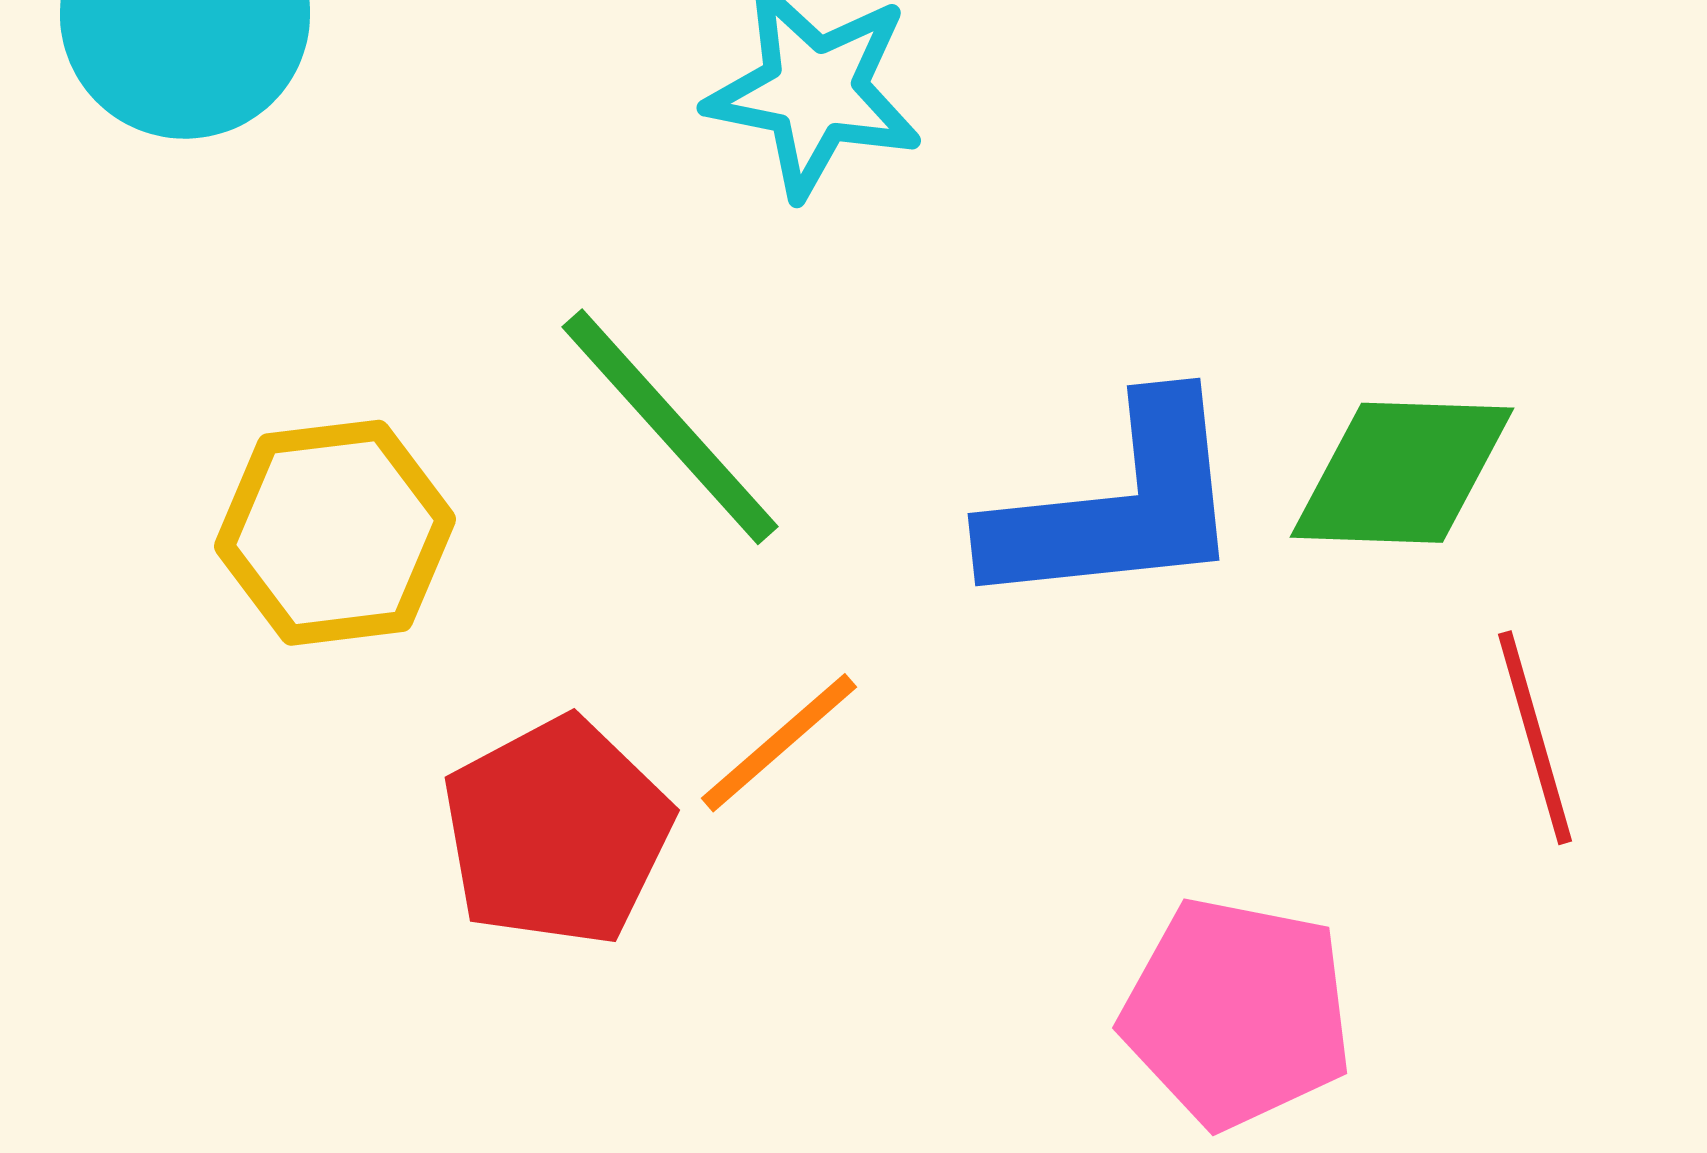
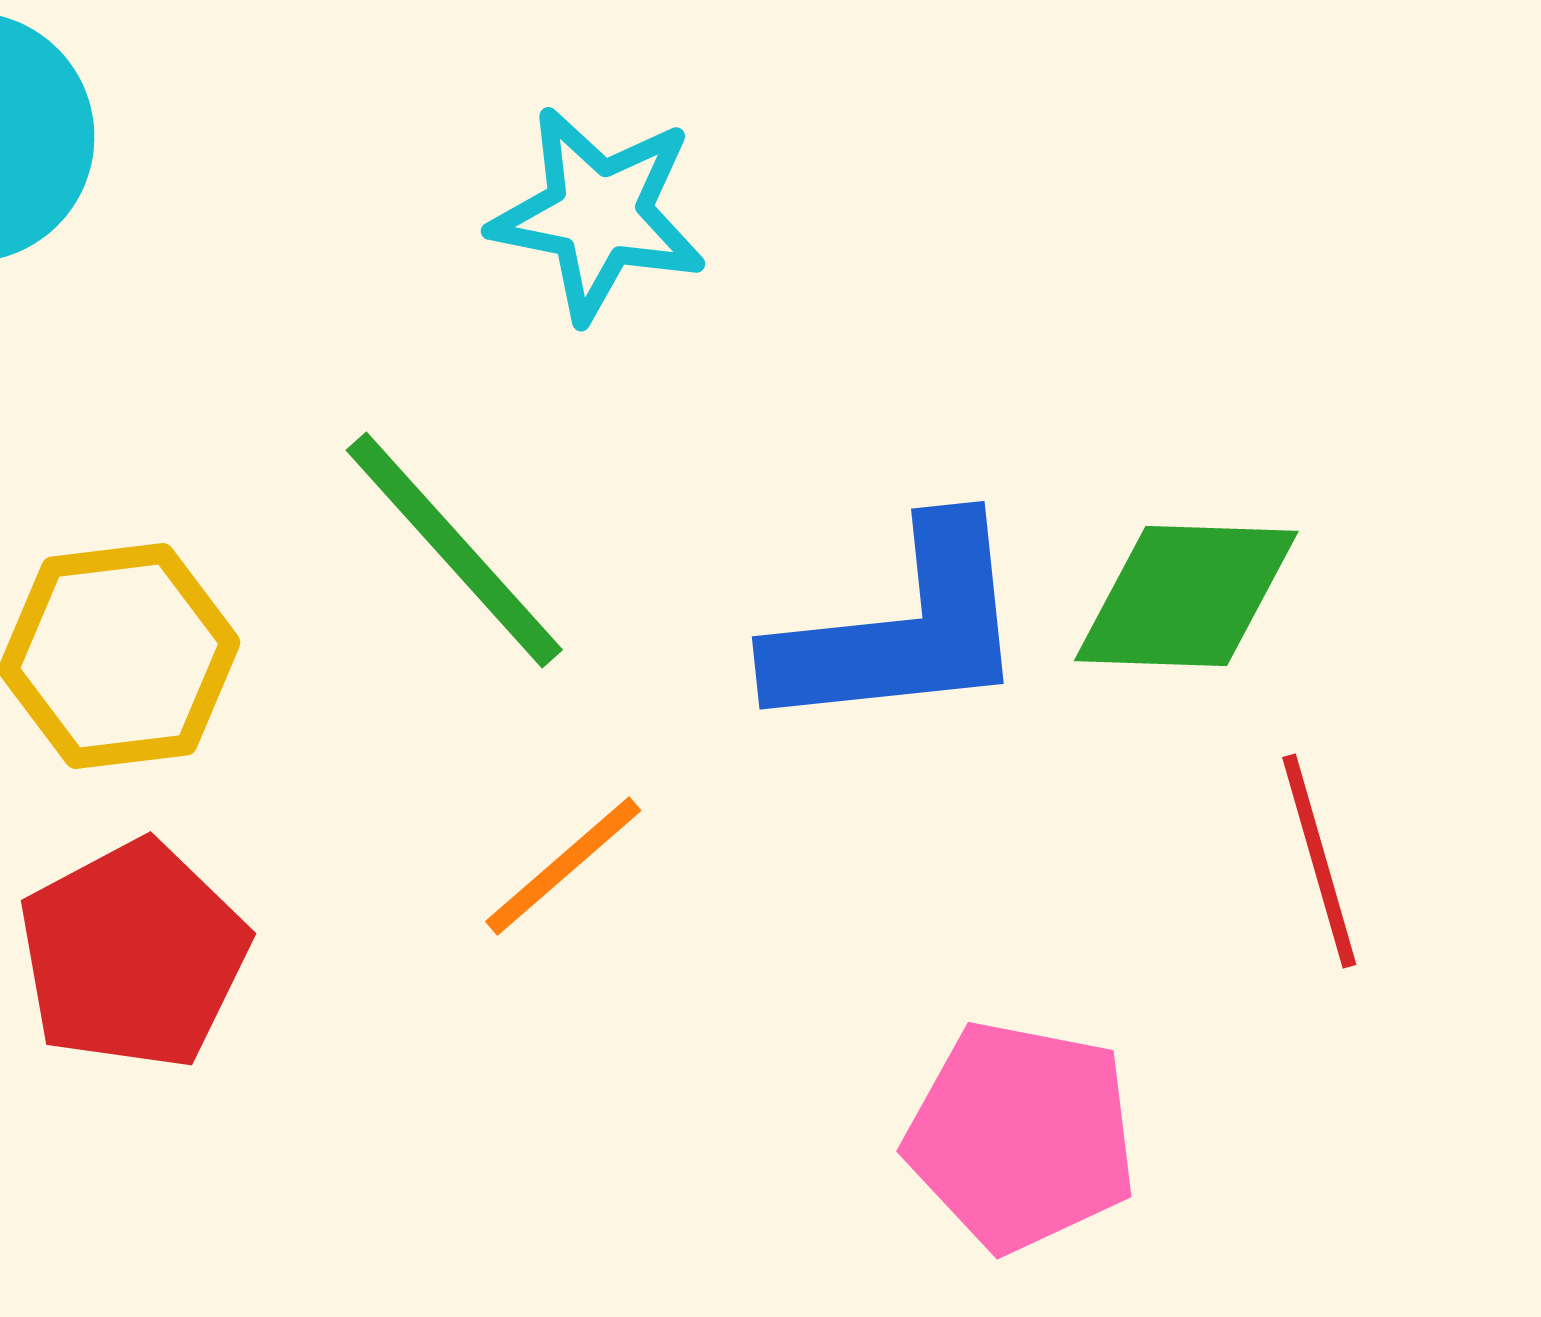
red pentagon: (557, 832) -> (133, 955), moved

